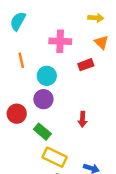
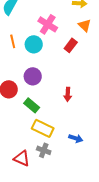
pink cross: (60, 41) -> (48, 24), turned 30
red rectangle: (86, 65) -> (71, 45), turned -32
cyan circle: (47, 76) -> (34, 44), moved

